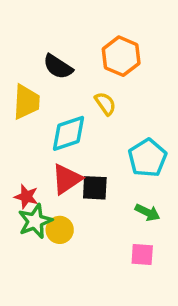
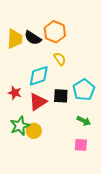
orange hexagon: (121, 56) -> (55, 32), moved
yellow trapezoid: (26, 102) -> (15, 39), moved
black square: (95, 188) -> (61, 96), moved
red star: (26, 197) -> (15, 93), moved

